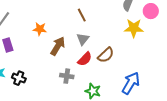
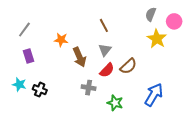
yellow star: (134, 28) -> (157, 39), turned 30
brown arrow: (58, 46) -> (79, 57), turned 126

